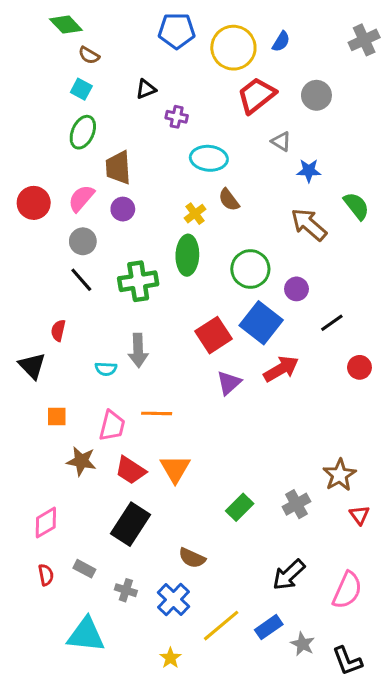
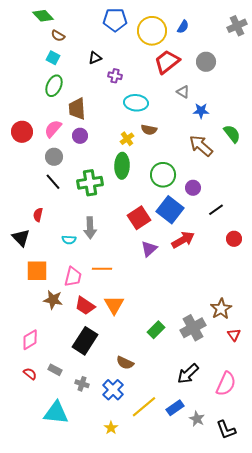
brown semicircle: (229, 200) -> (149, 130), turned -42
orange square: (57, 417) -> (37, 271), size x1.6
gray cross: (296, 504) -> (193, 328), size x1.4
red semicircle: (46, 575) -> (30, 374), turned -40

